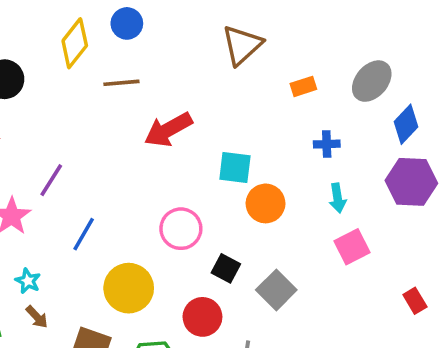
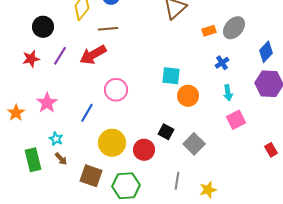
gray ellipse: (372, 81) -> (234, 28), moved
red arrow: (168, 130) -> (93, 55), moved
blue cross: (327, 144) -> (222, 63), turned -32
purple line: (51, 180) -> (60, 56), moved
pink circle: (181, 229) -> (116, 90), moved
red circle: (202, 317) -> (144, 150), moved

